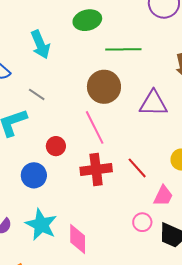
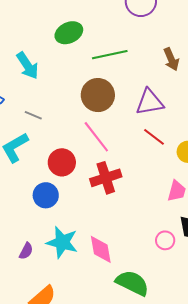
red circle: (56, 146) -> (62, 162), size x1.4
red line: (137, 168) -> (154, 137), moved
pink circle: (142, 222) -> (165, 240), moved

